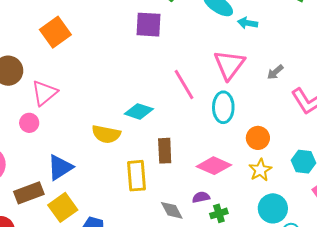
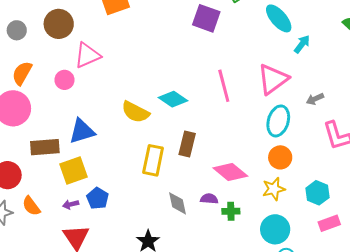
cyan arrow: (248, 23) -> (302, 44), turned 102
cyan ellipse: (223, 107) -> (278, 121), moved
green cross: (219, 213) -> (231, 211), moved

